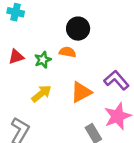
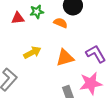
green star: (43, 60) -> (37, 12), moved

